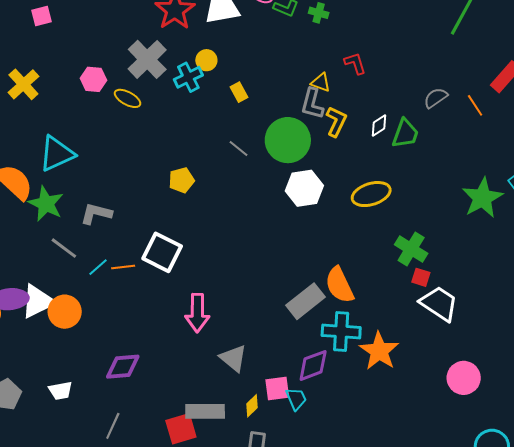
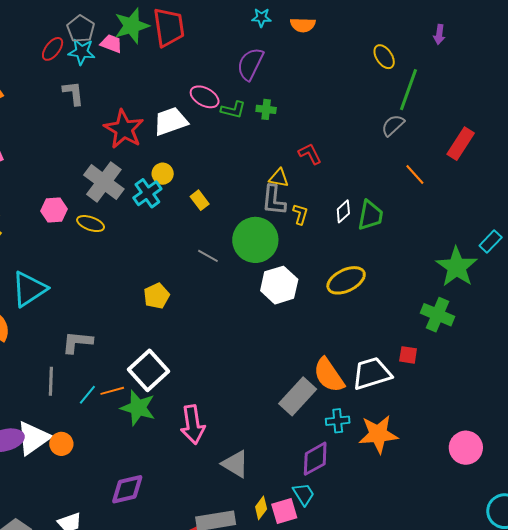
gray semicircle: (436, 98) -> (393, 125), moved
orange line: (475, 105) -> (415, 174), moved
yellow L-shape: (336, 122) -> (300, 214), size x0.7
green star: (46, 204) -> (138, 408), moved
gray line: (64, 248) -> (51, 381), turned 64
green cross: (411, 249) -> (437, 315), moved
white square: (162, 252) -> (148, 370), turned 30
white trapezoid: (439, 304) -> (372, 373), moved, turned -42
orange circle: (65, 312) -> (61, 444), size x0.7
cyan cross: (341, 331) -> (338, 421), size x0.6
orange star: (379, 351) -> (378, 434), turned -30
pink square: (277, 389) -> (284, 511), moved

